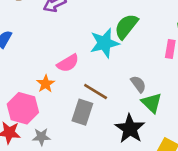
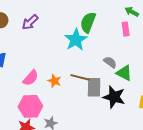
pink semicircle: (68, 63) -> (31, 78), moved
orange star: (46, 84) -> (54, 81), moved
gray rectangle: (82, 112) -> (94, 87), moved

